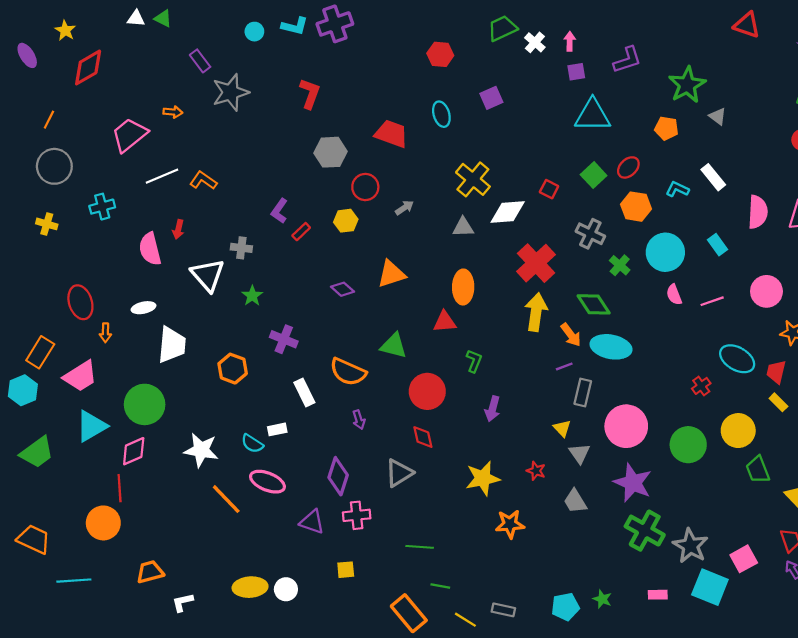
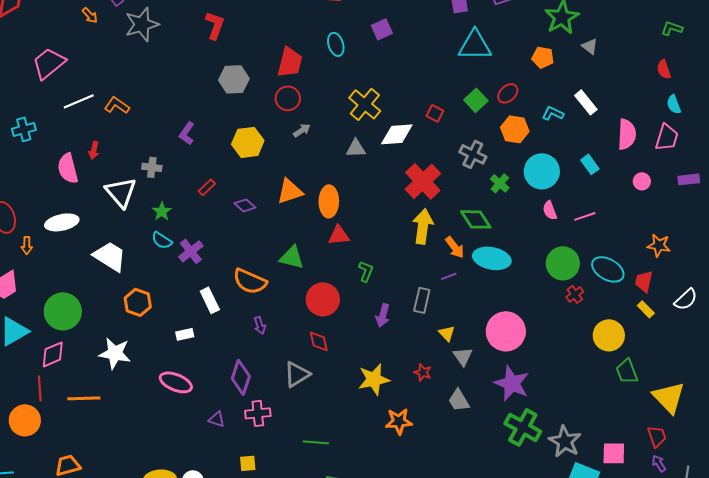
orange arrow: (173, 112) -> (90, 15), moved, turned 42
red trapezoid: (391, 134) -> (290, 62), turned 84
red circle: (365, 187) -> (288, 98), moved
yellow hexagon: (346, 221) -> (248, 142), size x1.4
red rectangle: (301, 232) -> (207, 187), moved
orange ellipse: (463, 287) -> (329, 201), moved
pink circle: (766, 291) -> (642, 181), moved, size x0.6
white ellipse: (144, 308) -> (62, 222), size x1.5
purple cross: (284, 339) -> (191, 251), turned 30
white trapezoid: (172, 345) -> (110, 256), moved, turned -63
orange hexagon: (233, 369) -> (138, 302), moved
gray rectangle: (583, 392) -> (422, 300), moved
cyan semicircle: (252, 444) -> (162, 240), moved
green circle: (688, 445) -> (563, 263), moved
orange line: (226, 499) -> (84, 398), moved, turned -48
purple triangle: (312, 522) -> (217, 419), size x0.7
pink square: (744, 559) -> (614, 453), turned 30

